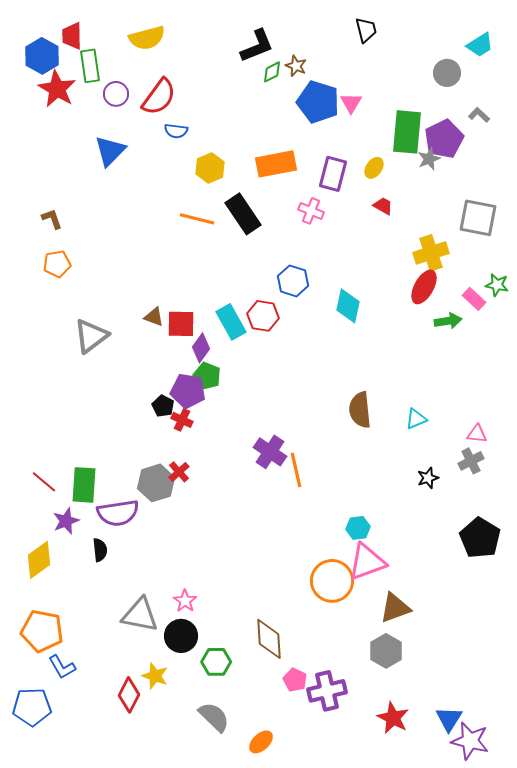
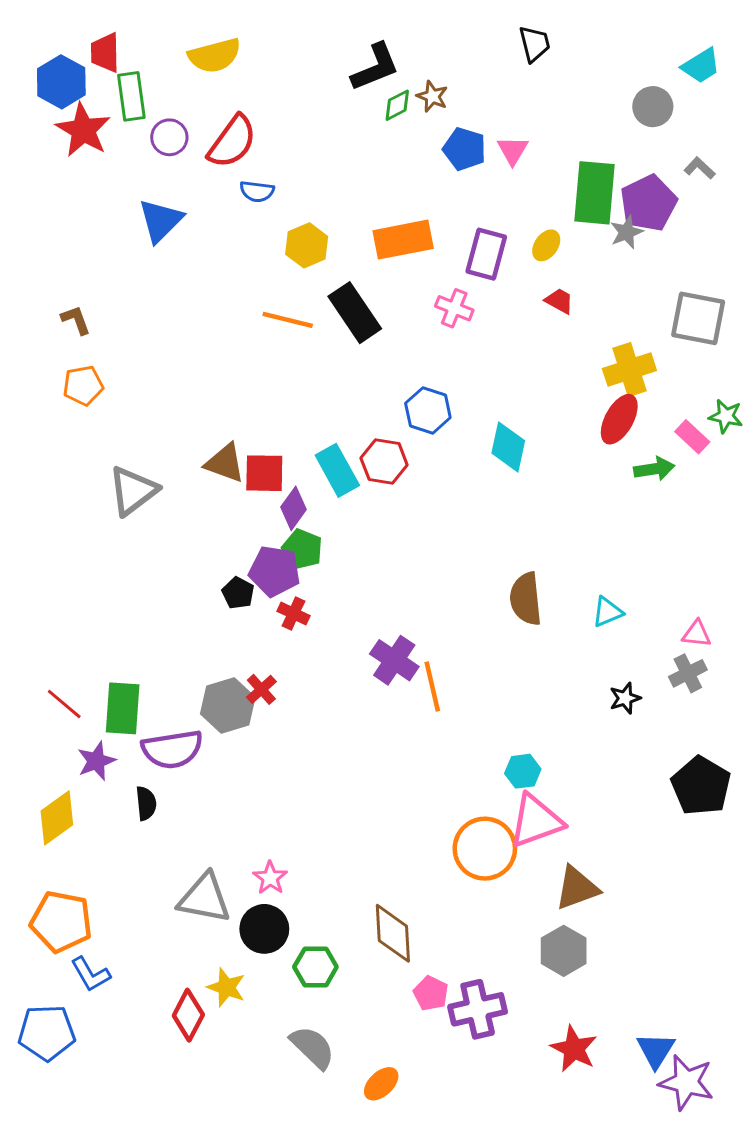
blue pentagon: (318, 102) -> (464, 149), size x0.7
brown triangle: (154, 317) -> (225, 463), size x1.4
red cross: (182, 420) -> (294, 613), moved

